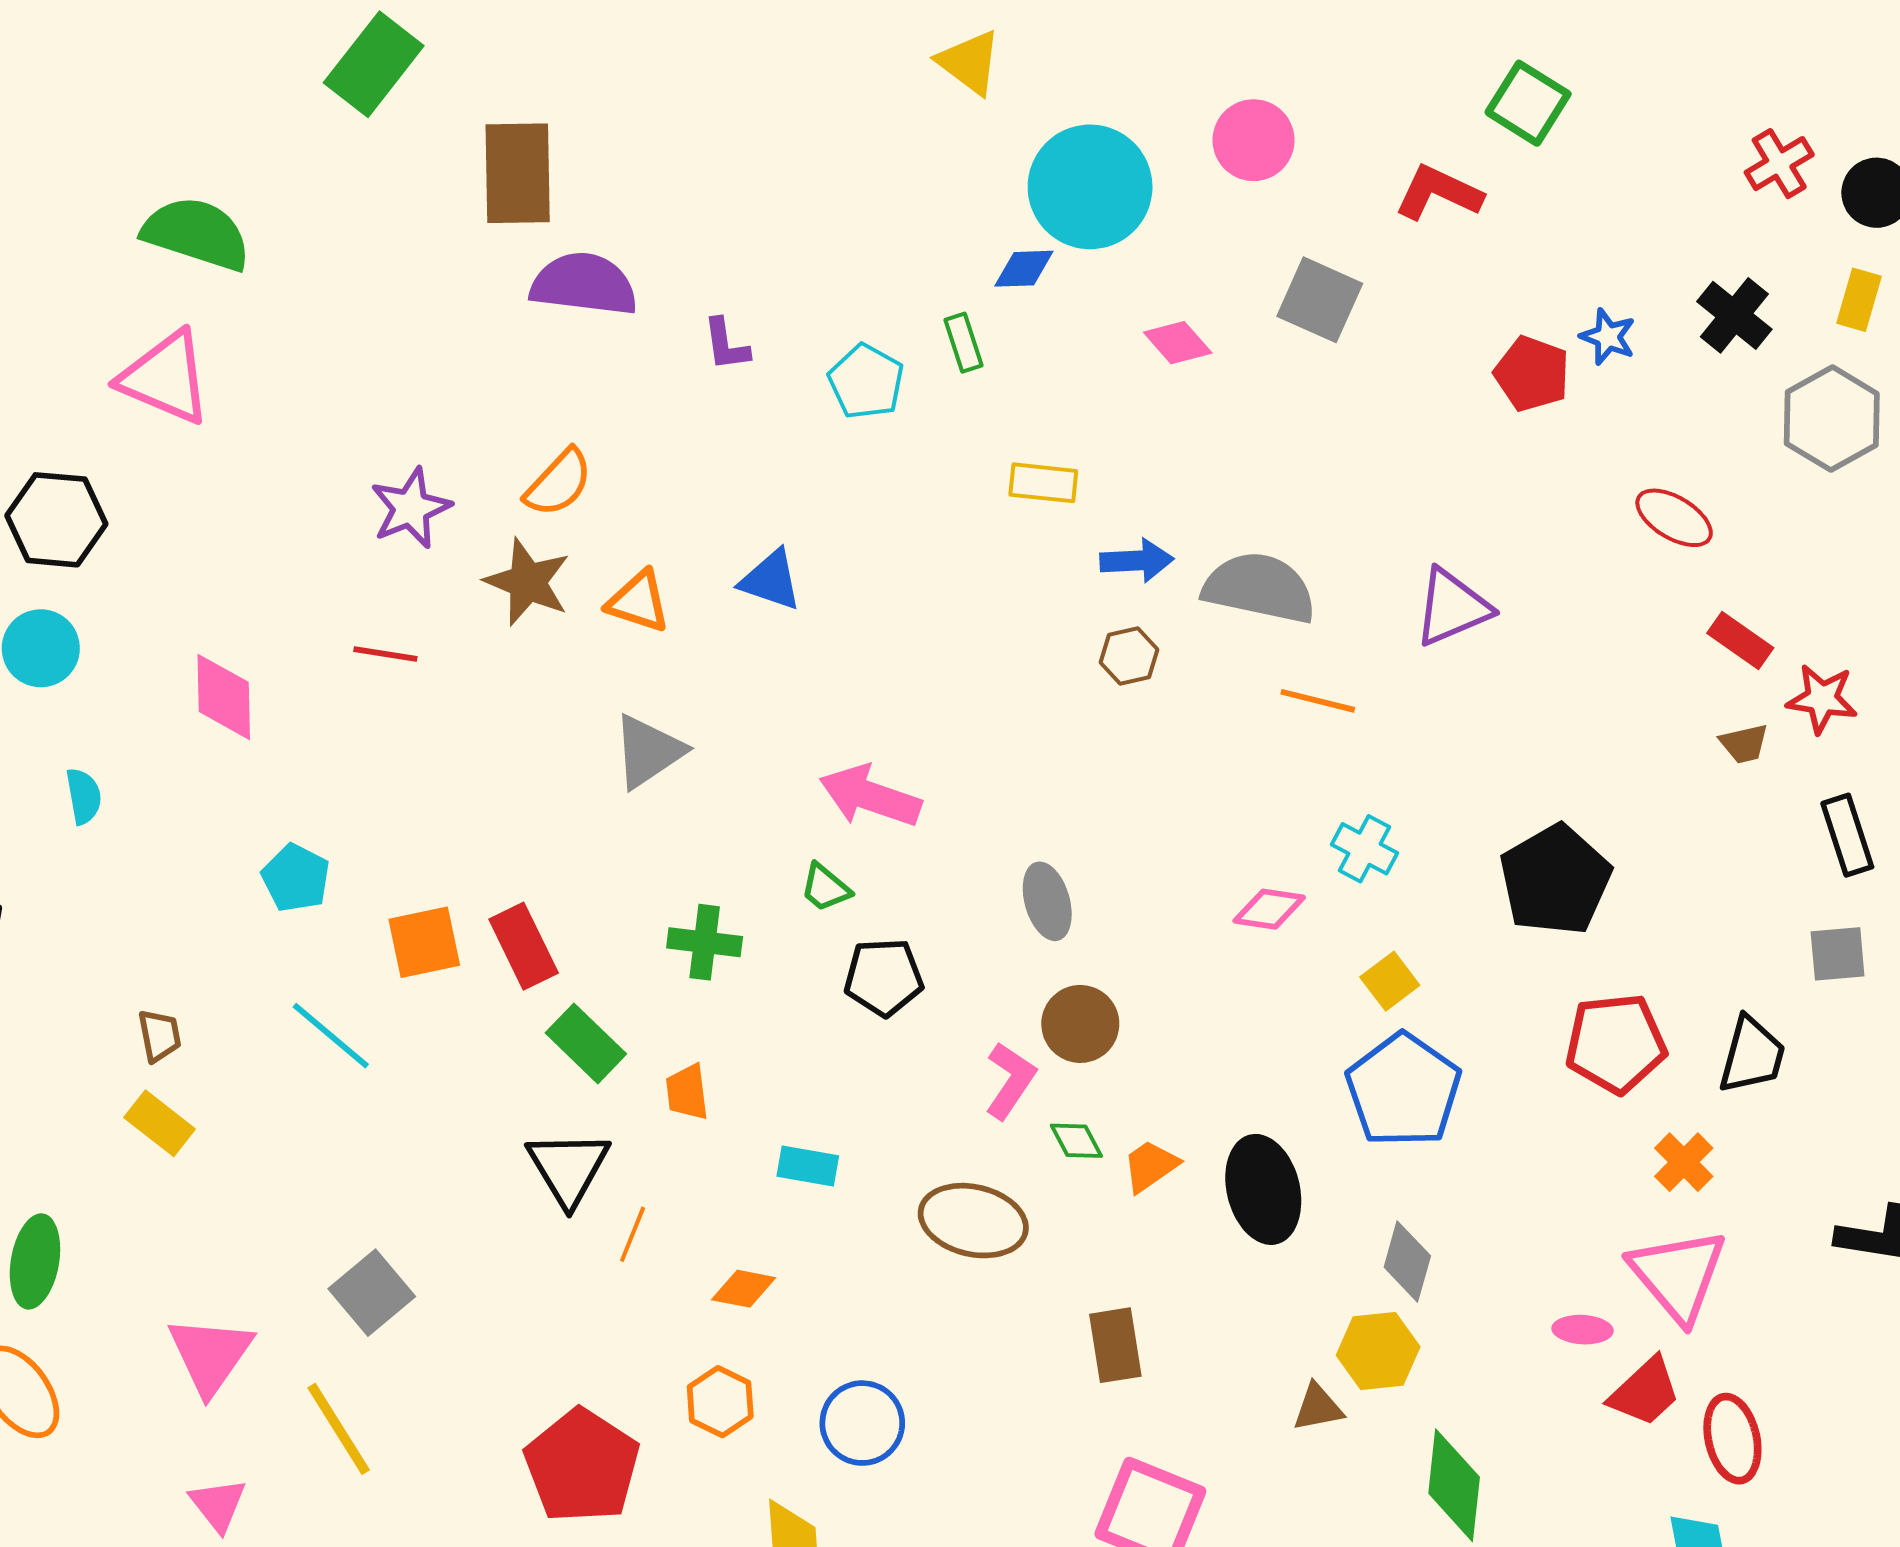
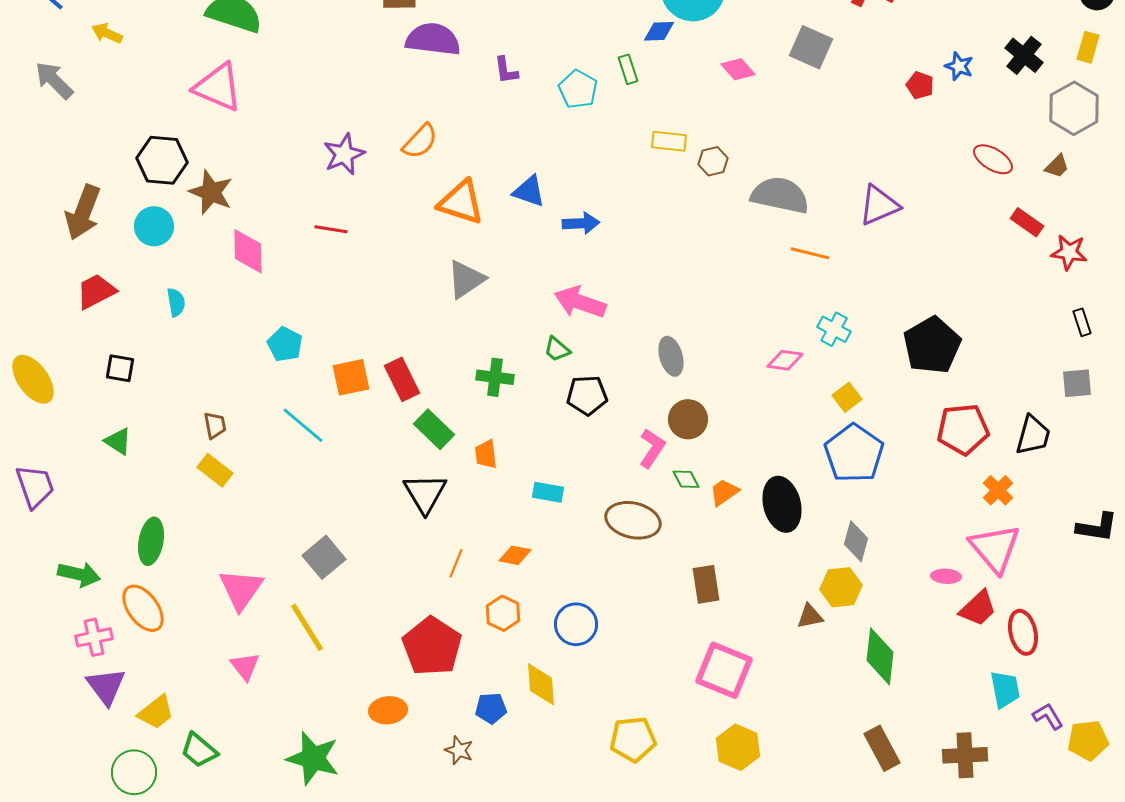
red pentagon: (1532, 374) -> (920, 85), size x0.7
blue arrow: (1137, 561) -> (581, 223), moved
brown star: (527, 582) -> (211, 192), moved
orange triangle: (638, 602) -> (461, 202), size x1.4
brown hexagon: (1129, 656) -> (713, 161), moved
brown trapezoid: (1744, 744) -> (1057, 166), moved, turned -32
black rectangle: (1847, 835) -> (1082, 322), size x0.7
orange line: (633, 1234) -> (456, 563), moved

